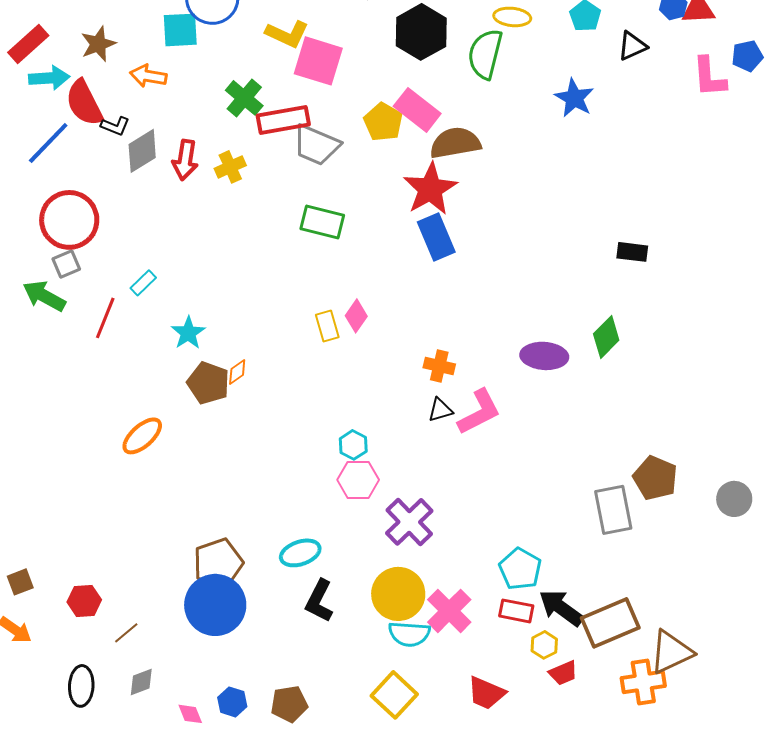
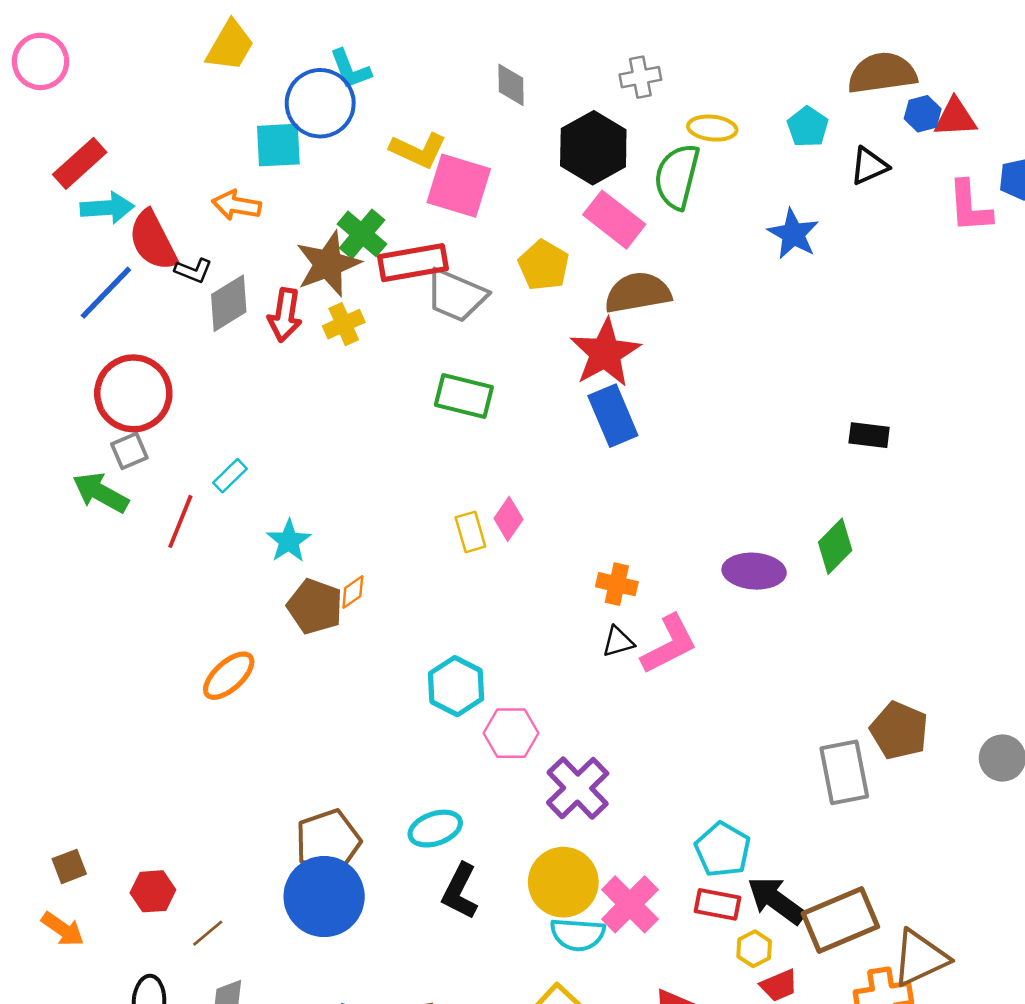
brown star: (98, 44) -> (328, 264), moved, size x1.4
pink rectangle: (417, 110) -> (614, 220), moved
cyan hexagon: (353, 445) -> (456, 686), moved, size x1.5

